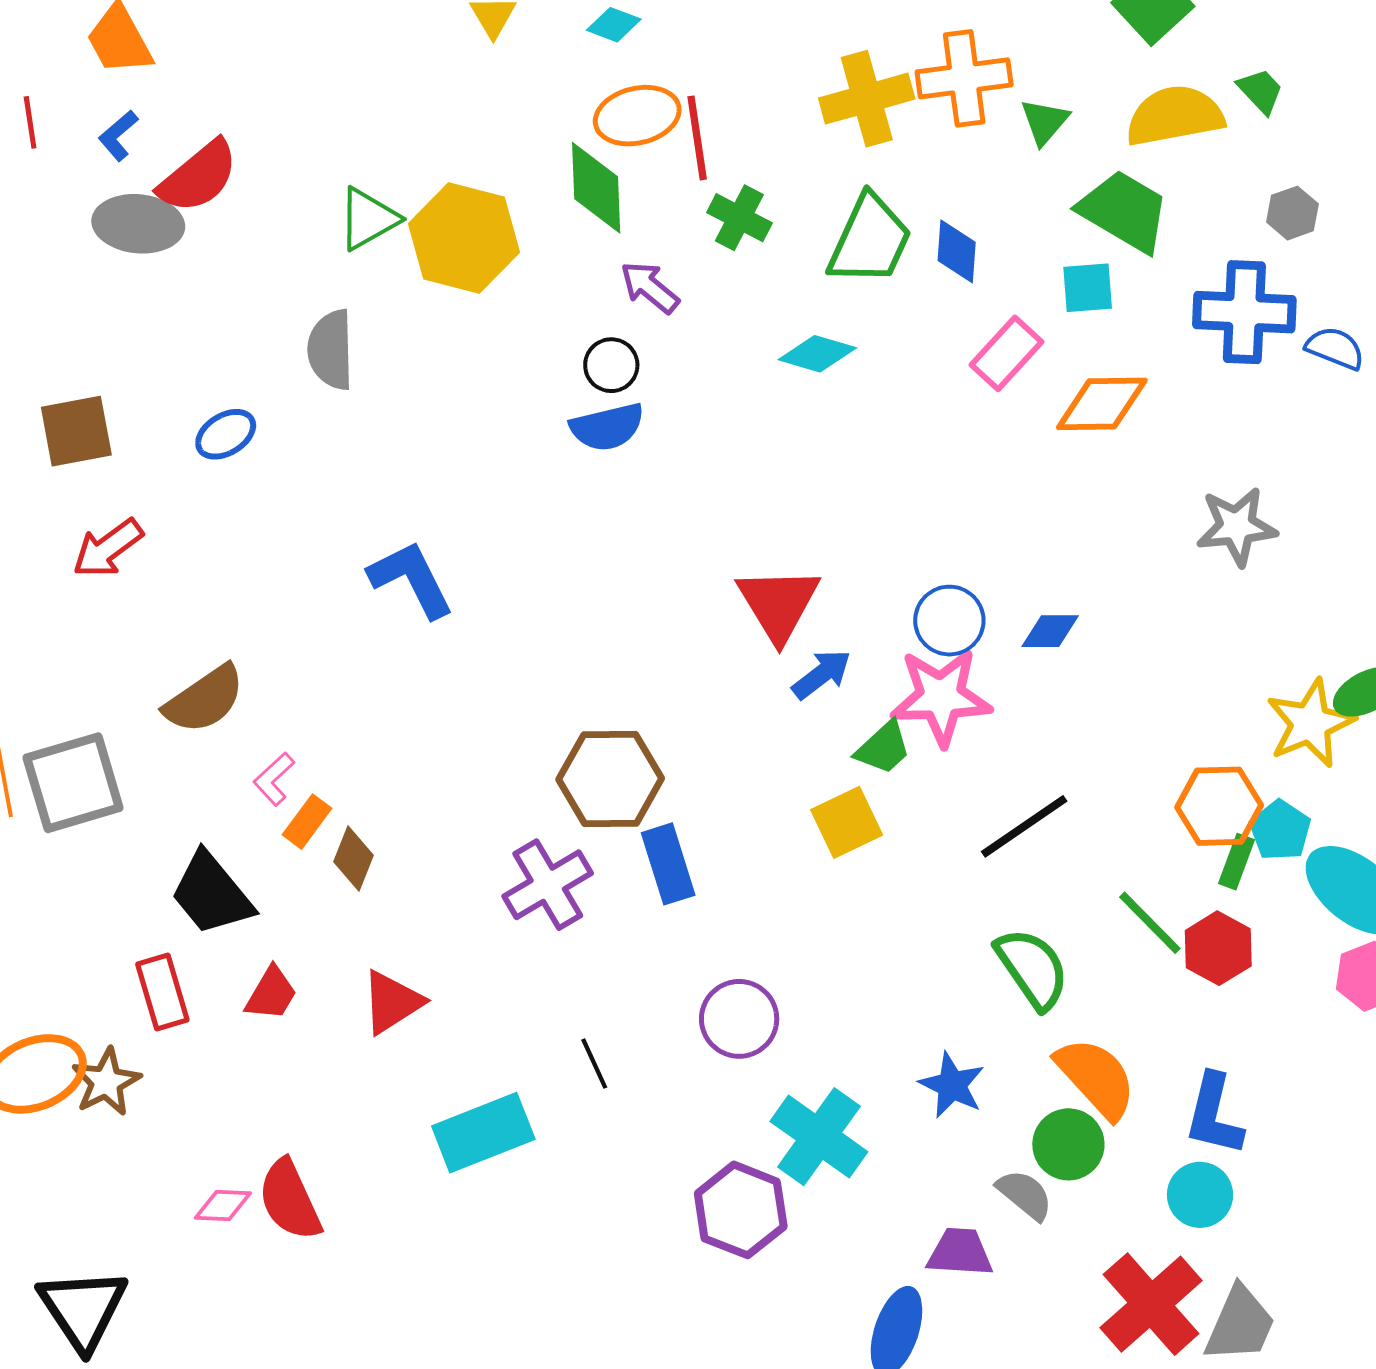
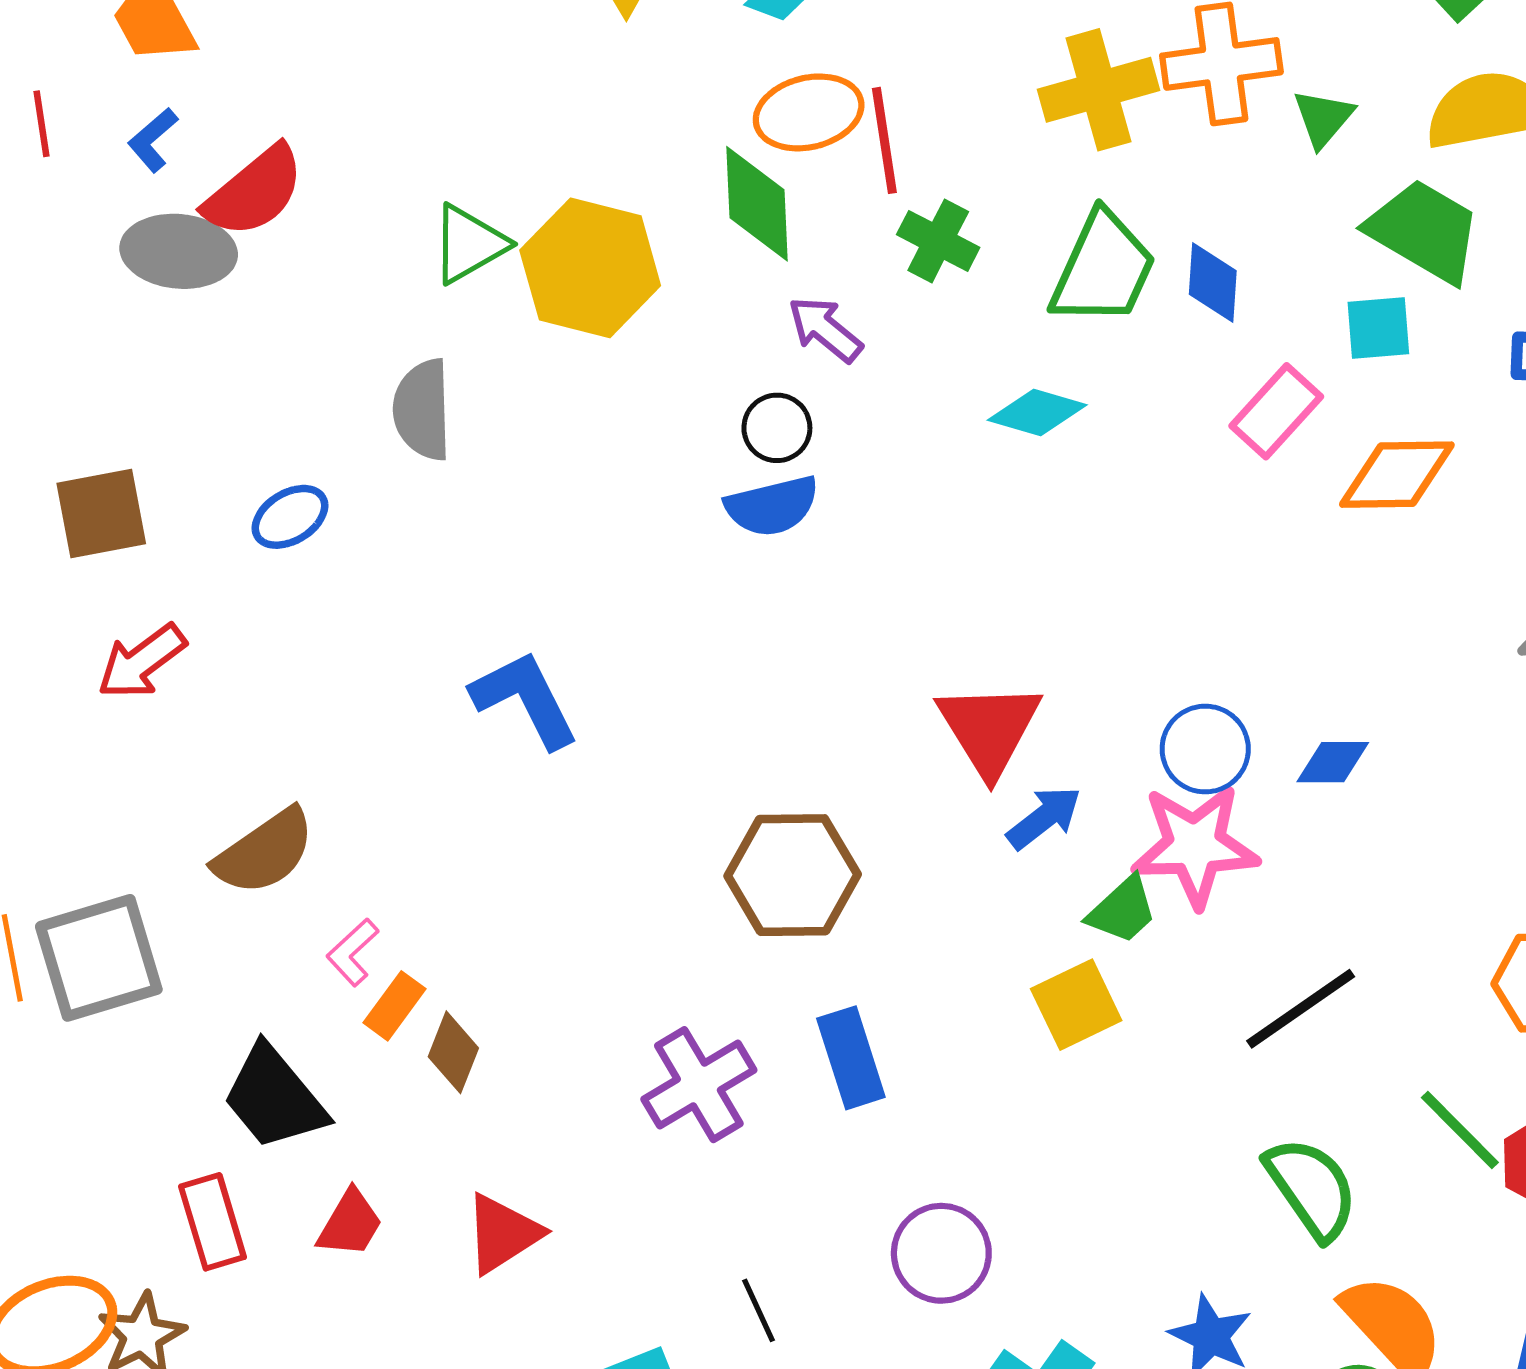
brown hexagon: (610, 779) -> (793, 875), moved

